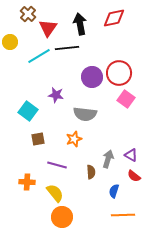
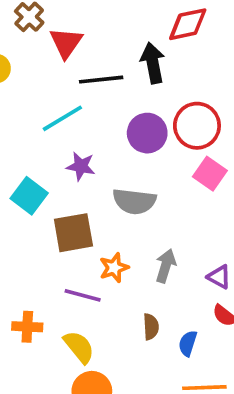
black arrow: (80, 24) -> (153, 63), moved
cyan line: (39, 56) -> (62, 118), moved
brown square: (38, 139) -> (73, 233), moved, size x1.6
orange star: (74, 139) -> (114, 268), moved
gray arrow: (108, 159) -> (166, 266), moved
brown semicircle: (91, 172) -> (151, 327), moved

